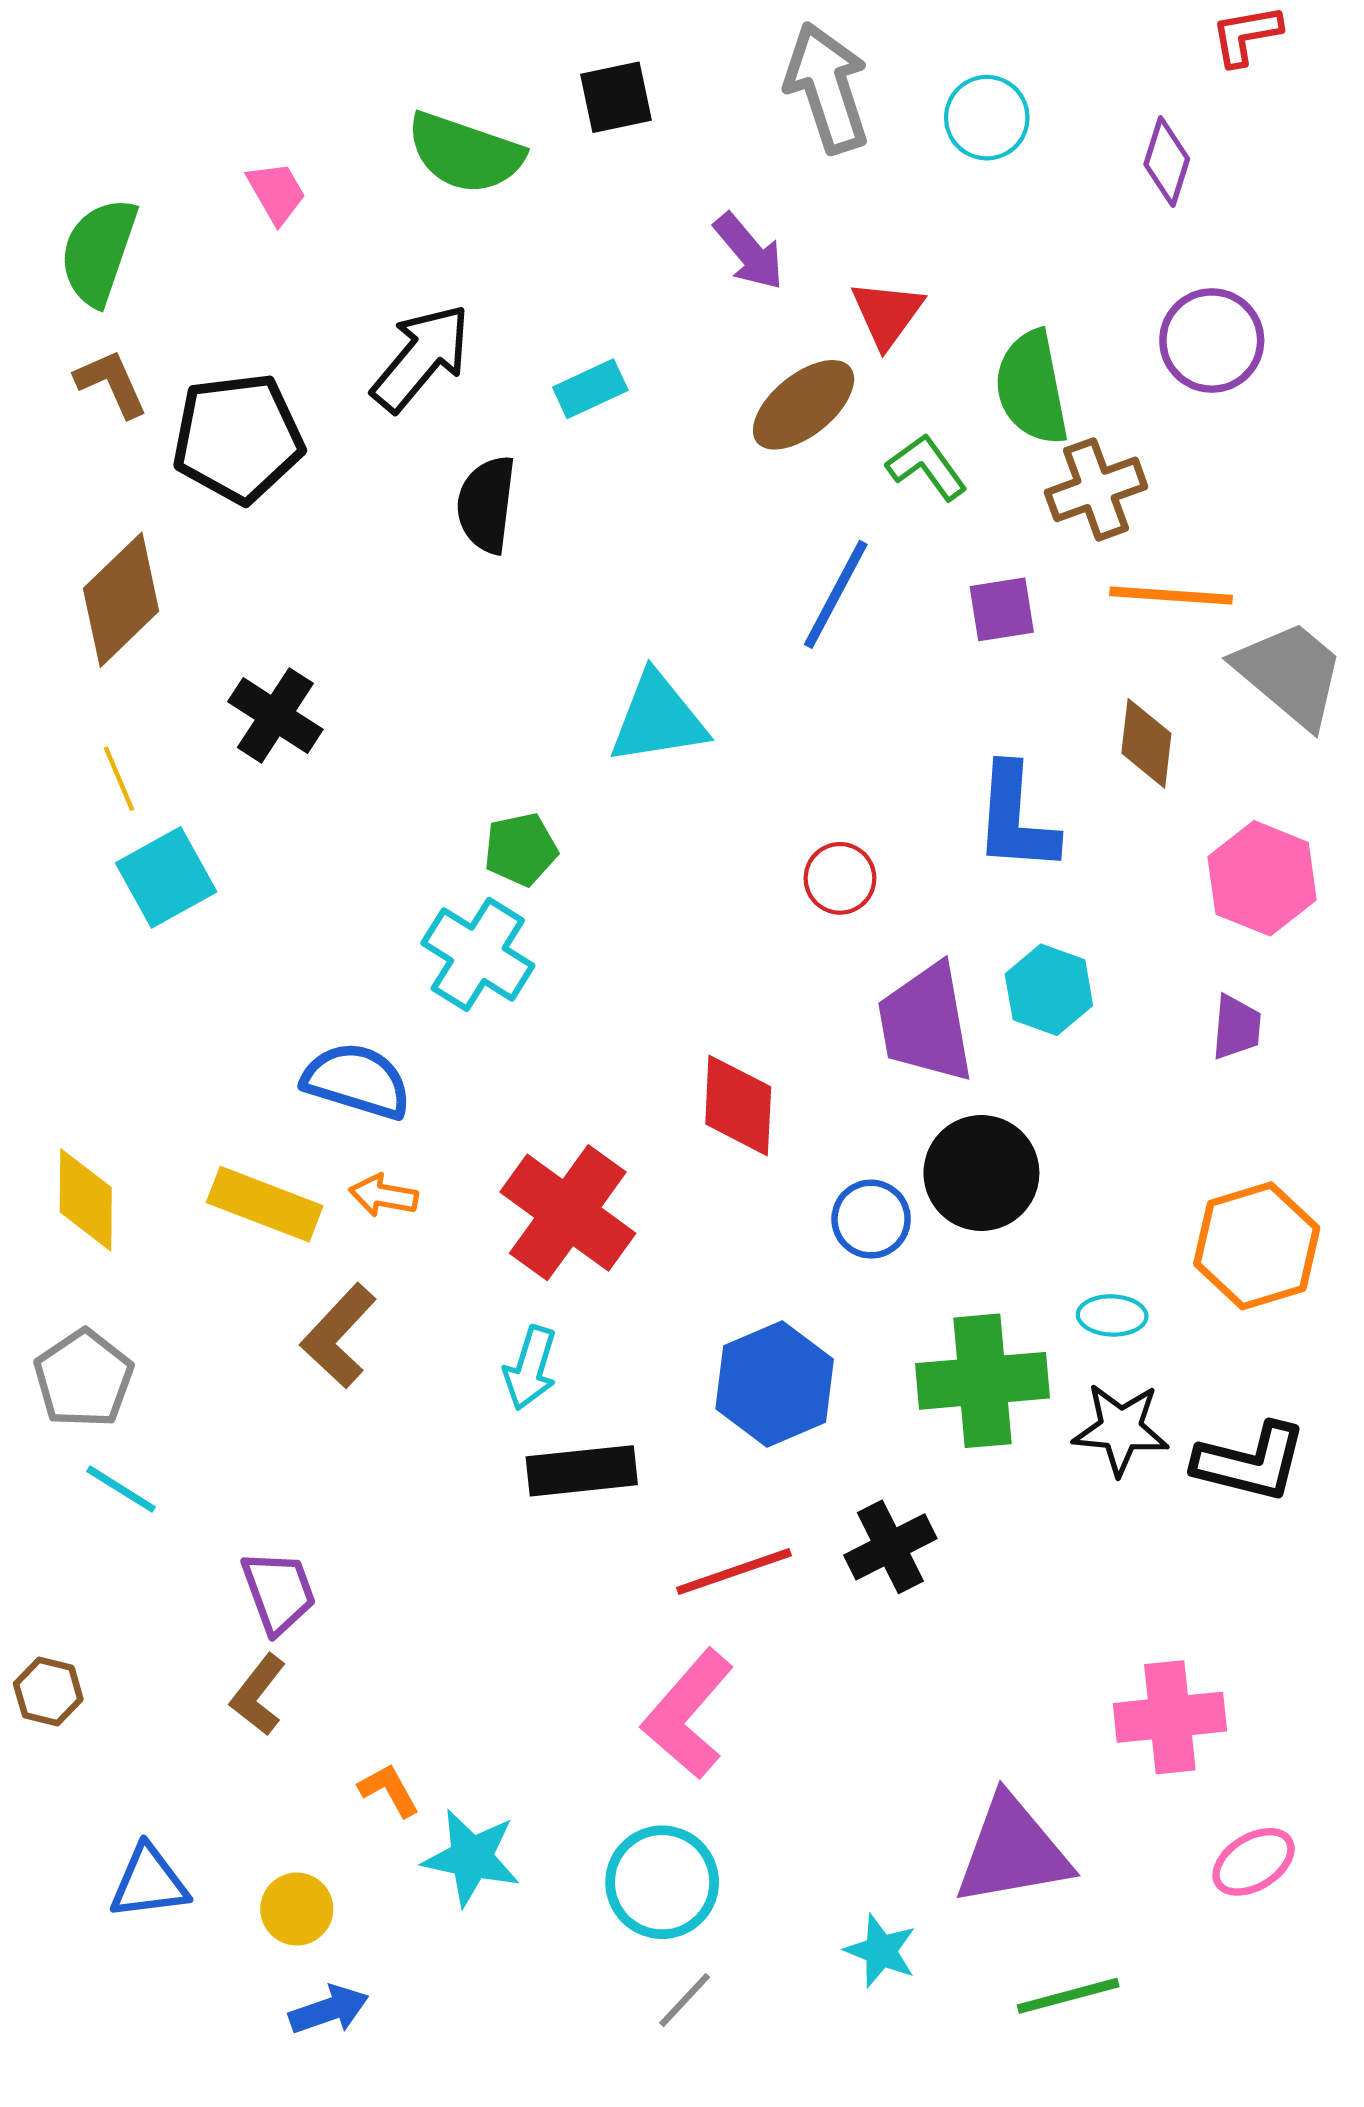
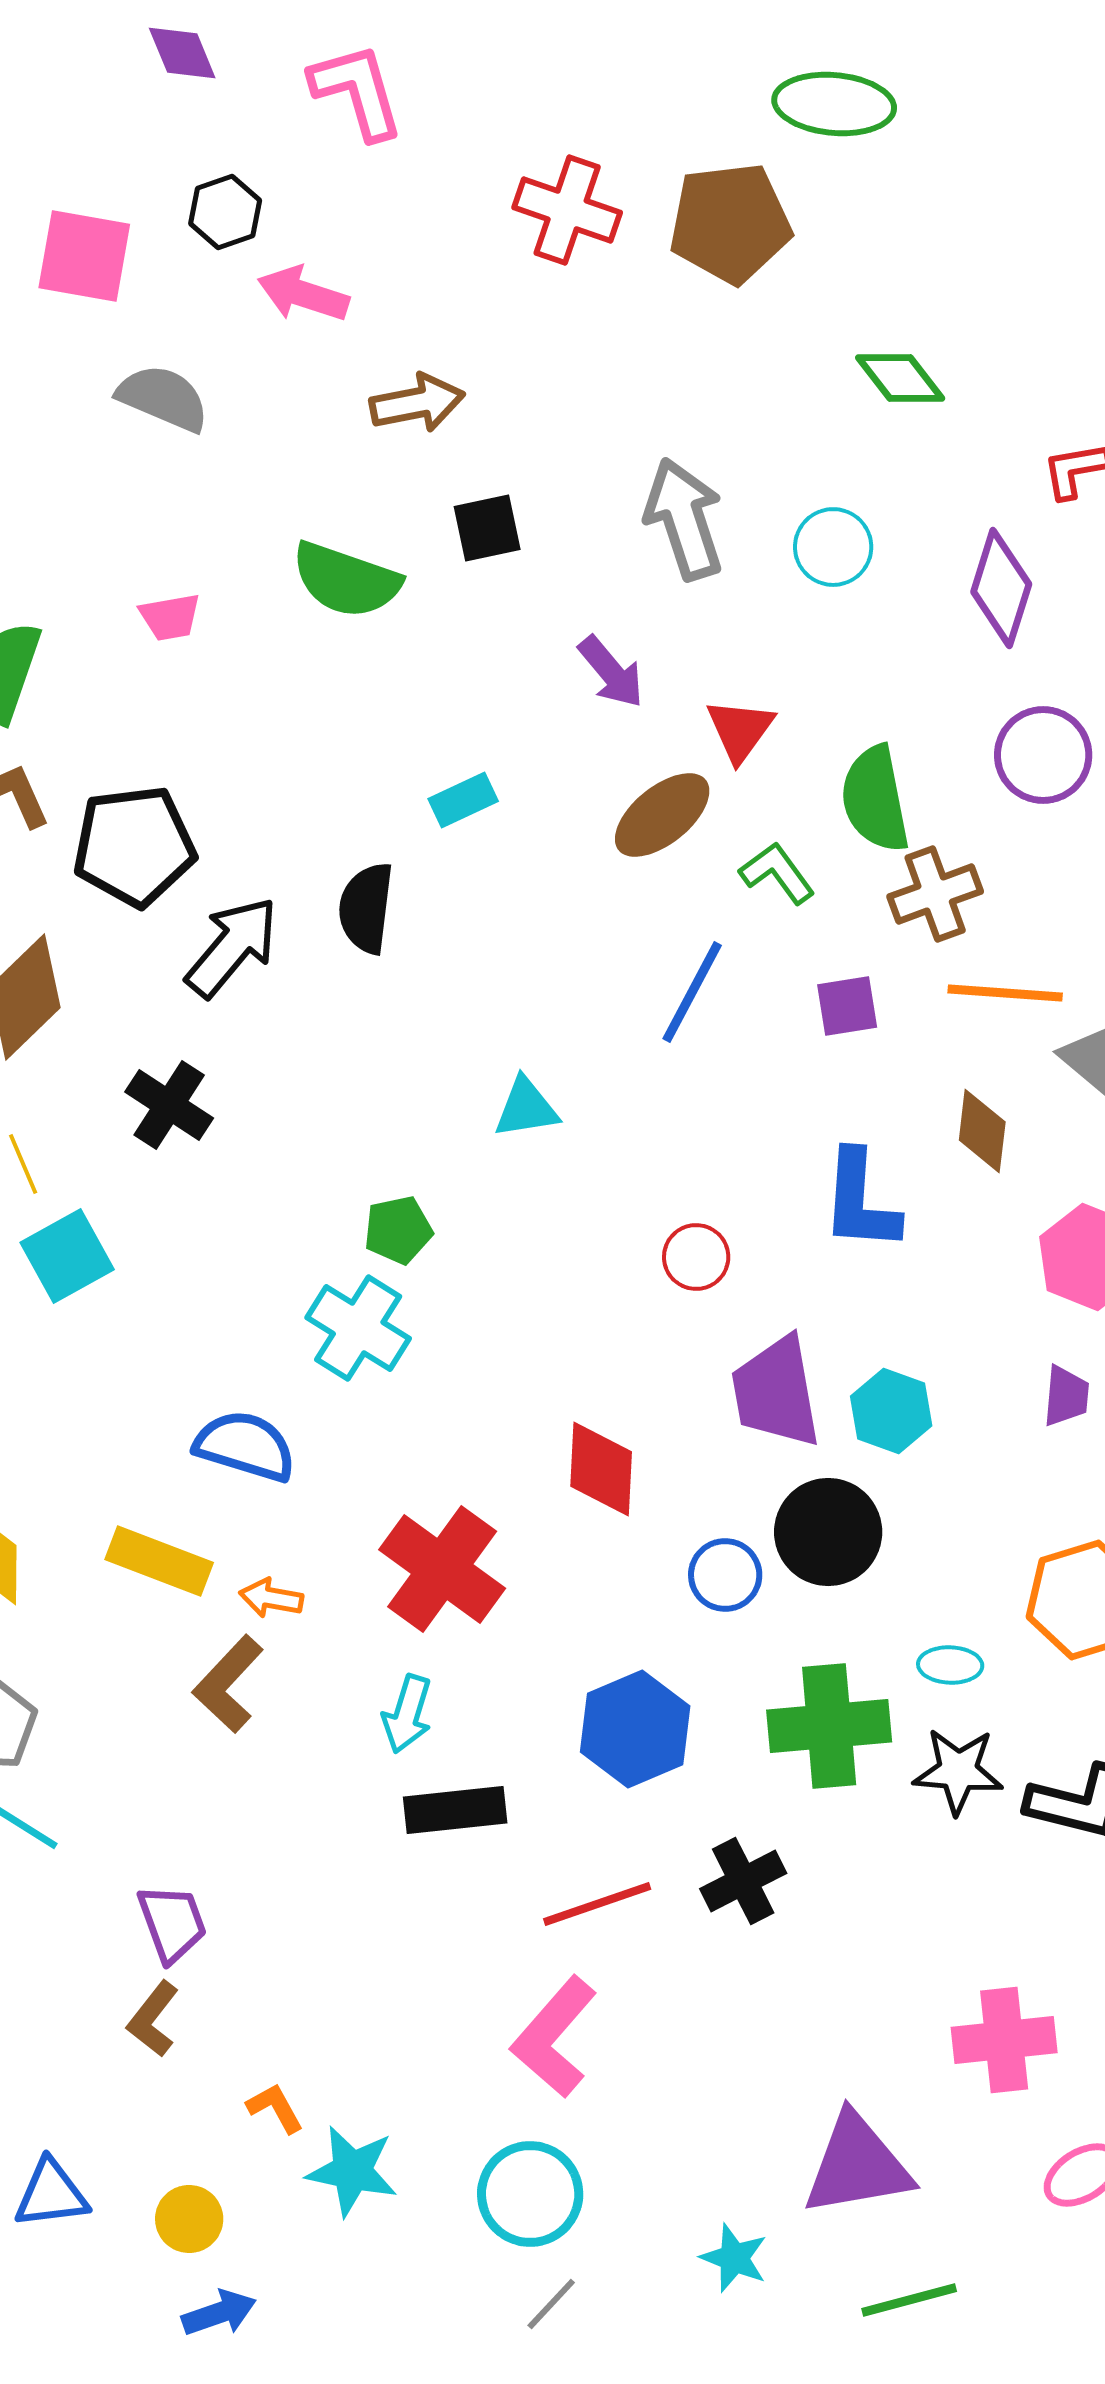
purple diamond: (1167, 162) -> (1001, 588), size x1.4
pink trapezoid: (276, 193) -> (170, 617), turned 110
black arrow: (421, 358) -> (232, 947), moved
cyan triangle: (658, 719) -> (526, 1108), size x0.7
cyan hexagon: (1049, 990) -> (891, 1411), moved
orange arrow: (384, 1195) -> (271, 1598), moved

